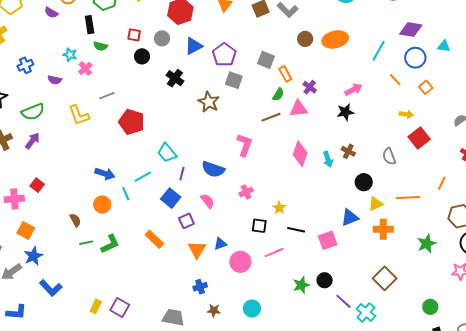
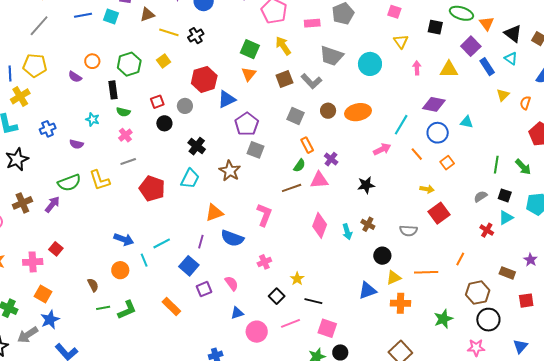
red square: (134, 35) -> (157, 102), turned -32
blue triangle: (194, 46) -> (227, 99), moved
gray square: (266, 60) -> (295, 116), moved
pink cross: (85, 68) -> (125, 135), moved
pink arrow: (354, 90) -> (382, 149), moved
green semicircle: (33, 112) -> (69, 183), moved
cyan trapezoid: (167, 153) -> (190, 179), moved, turned -115
gray semicircle: (389, 156) -> (408, 231), turned -66
pink semicircle: (208, 201) -> (232, 283), moved
black square: (259, 226) -> (277, 296), turned 35
pink square: (328, 240) -> (327, 328), moved, turned 36
orange triangle: (197, 250) -> (214, 213), moved, turned 36

